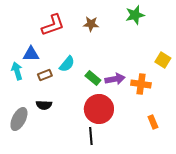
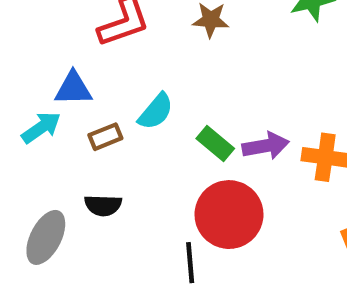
cyan arrow: (17, 71) -> (41, 128), turned 72
black line: (91, 136) -> (190, 263), moved

